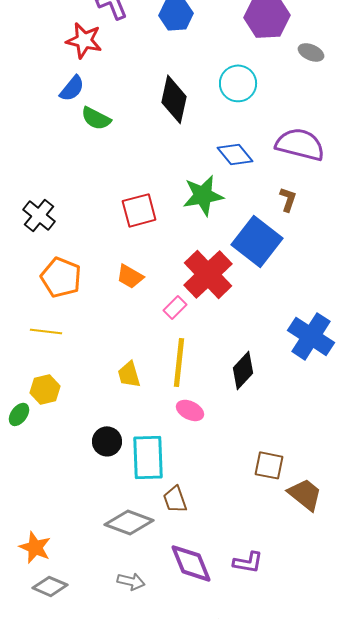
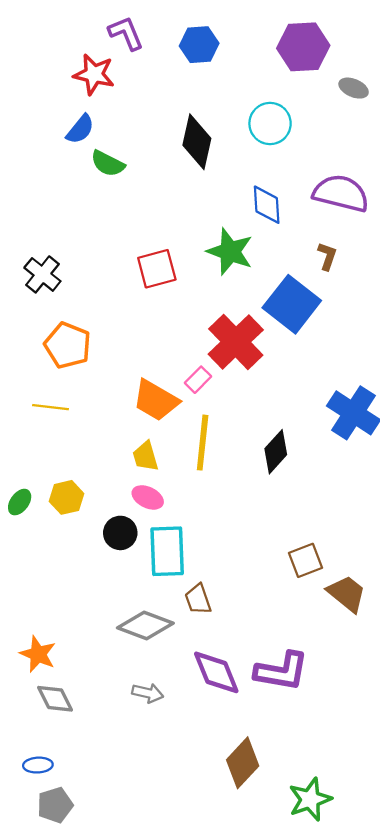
blue diamond: (235, 154) -> (267, 205), turned 36
green star: (203, 195) -> (230, 252), turned 30
orange trapezoid: (130, 276) -> (156, 400), moved, size x1.5
yellow hexagon: (45, 389) -> (66, 497), moved
pink ellipse: (190, 410) -> (148, 497), moved
brown square: (269, 465) -> (306, 560), turned -32
purple L-shape: (248, 562) -> (281, 671), size x1.6
gray diamond: (50, 586) -> (55, 699), turned 40

